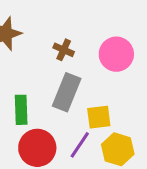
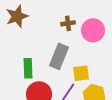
brown cross: (64, 50) -> (68, 23), moved, turned -32

